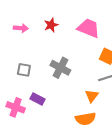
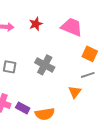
purple rectangle: (38, 99) -> (23, 108), moved
orange semicircle: (85, 119) -> (45, 114), moved

